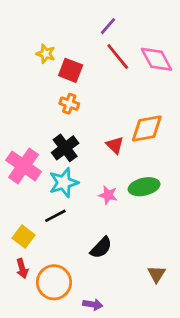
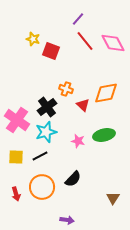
orange cross: (69, 104) -> (66, 89), moved
yellow square: (24, 237) -> (16, 157), moved, turned -35
orange circle: (54, 282) -> (42, 187), moved

